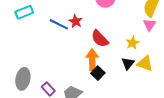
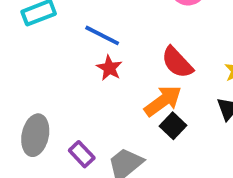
red star: (76, 21) -> (109, 68), moved
orange arrow: (92, 60) -> (163, 101), turned 55

